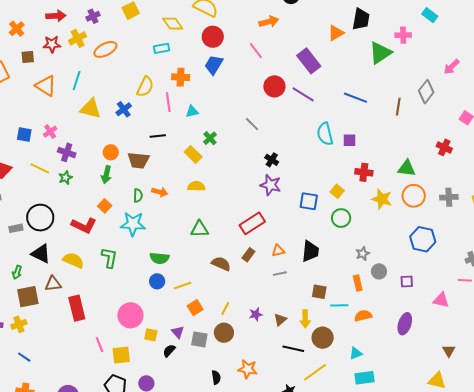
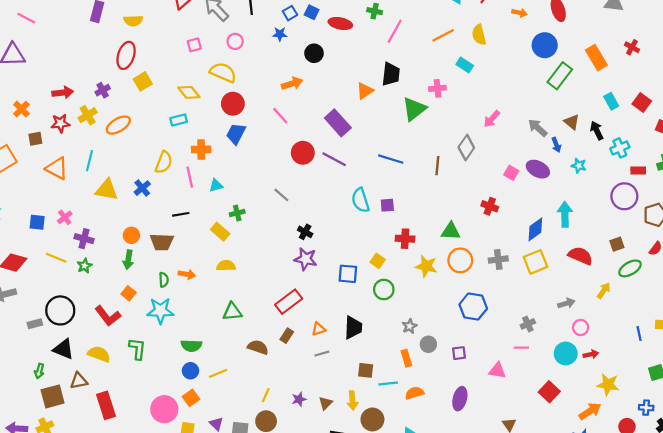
green cross: (210, 138) -> (237, 213), turned 32
red L-shape: (84, 225) -> (108, 316), turned 30
orange square: (195, 308) -> (191, 398), moved

